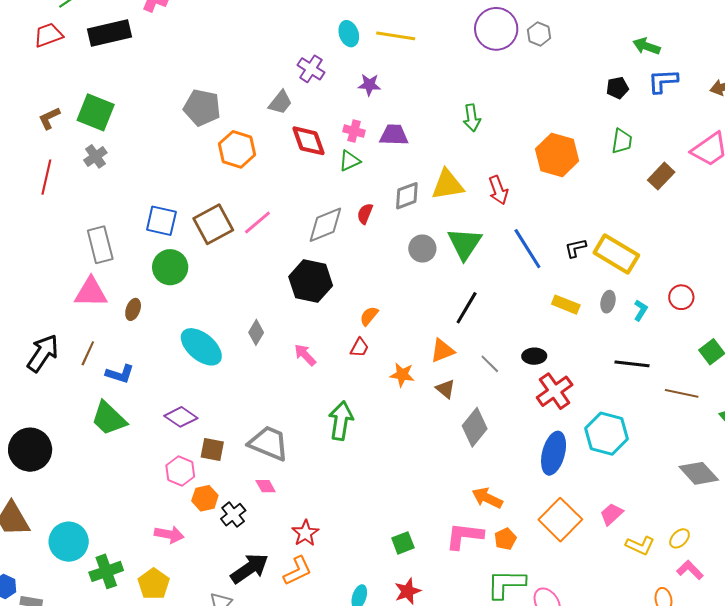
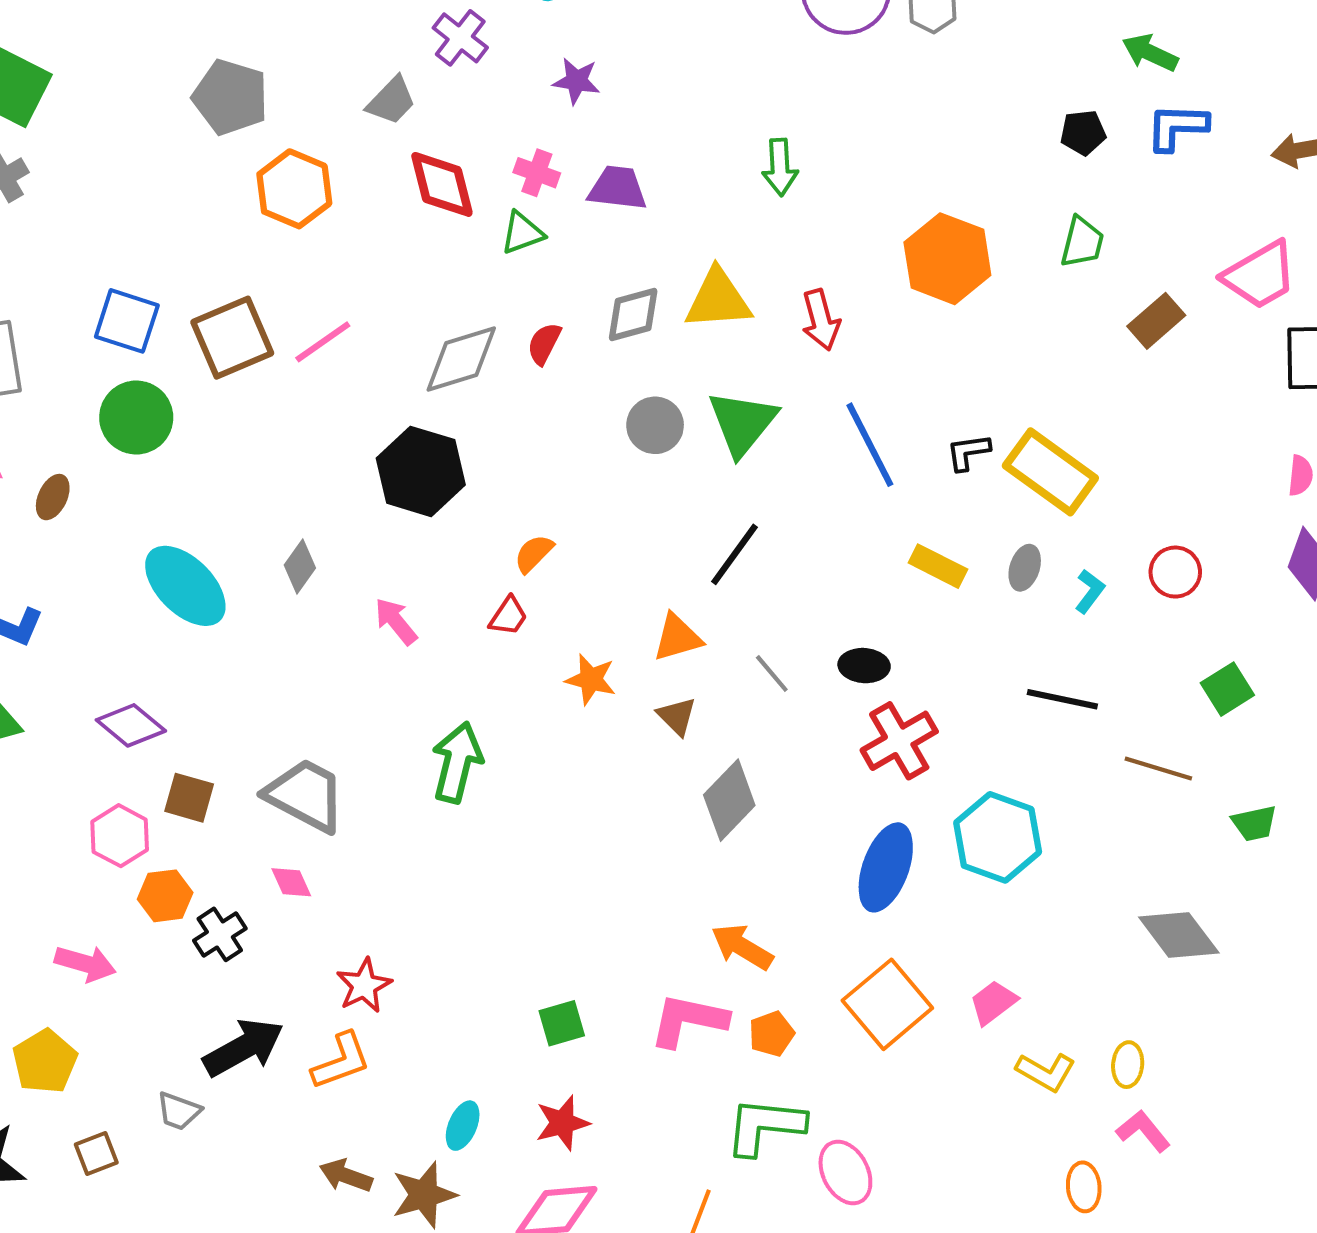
yellow ellipse: (680, 538) -> (1128, 1065), turned -45

